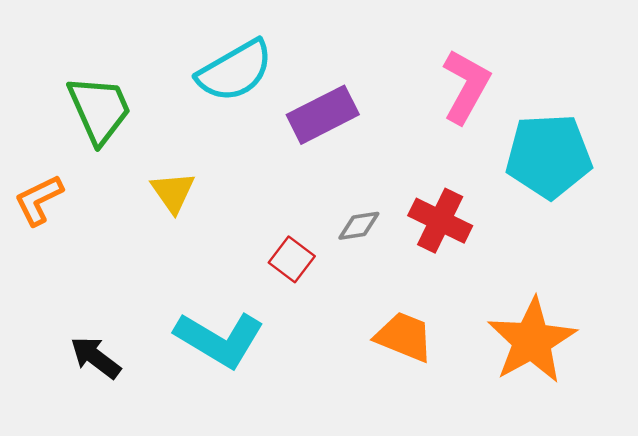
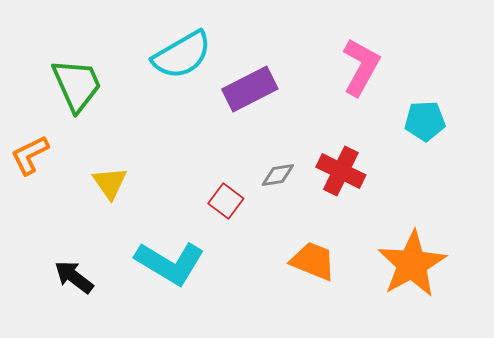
cyan pentagon: (549, 156) -> (425, 121), size x0.6
yellow triangle: (173, 192) -> (110, 183), moved

